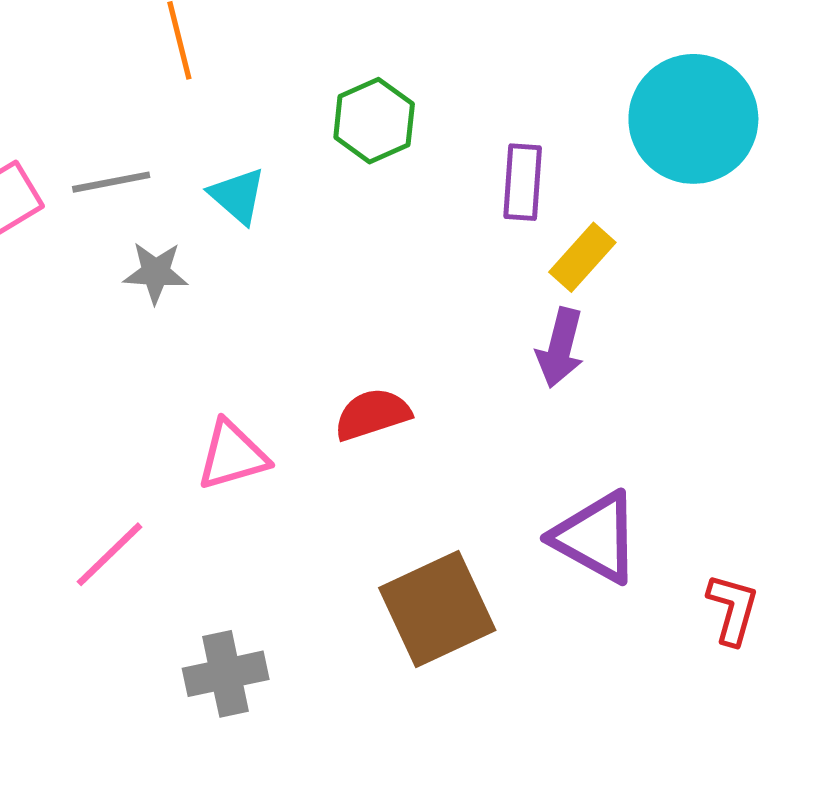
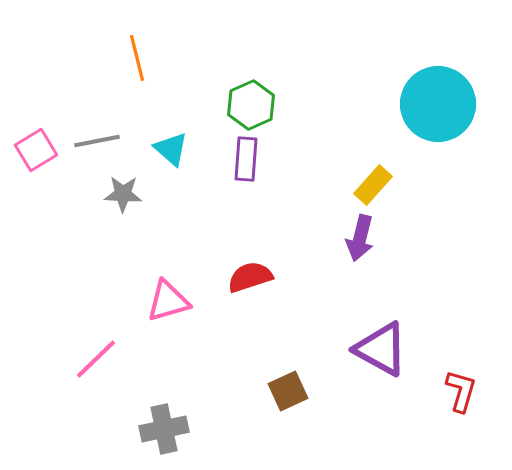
purple rectangle: (523, 182) -> (246, 159), moved
brown square: (437, 609) -> (288, 391), size x0.6

